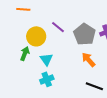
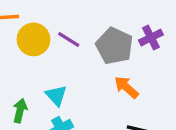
yellow circle: (36, 36) -> (34, 39), moved
green arrow: (25, 54) -> (20, 111), moved

